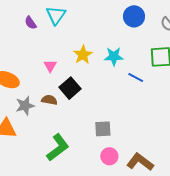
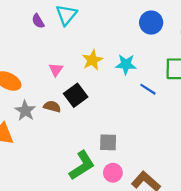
gray star: (25, 106) -> (25, 111), turned -30
green L-shape: (58, 147) -> (82, 165), moved

